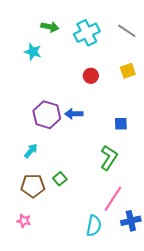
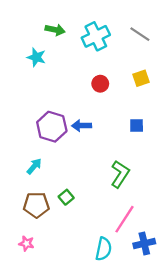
blue square: (121, 124) -> (137, 126), moved

